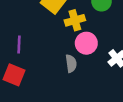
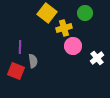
gray semicircle: (71, 63) -> (33, 61), moved

